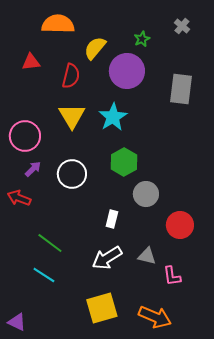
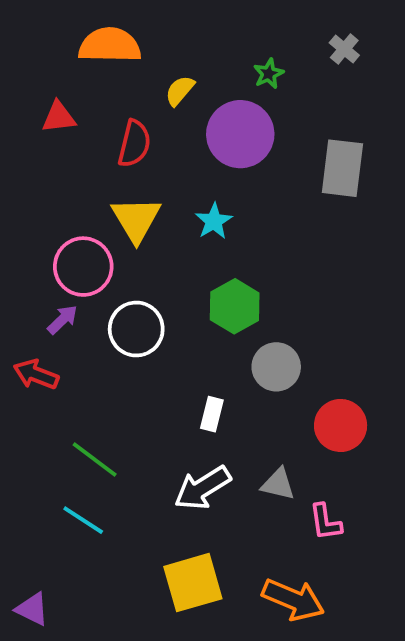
yellow semicircle: (95, 48) -> (180, 91), size x0.7
cyan star: (113, 117) -> (214, 221), size x0.7
pink circle: (25, 136) -> (83, 267), moved

